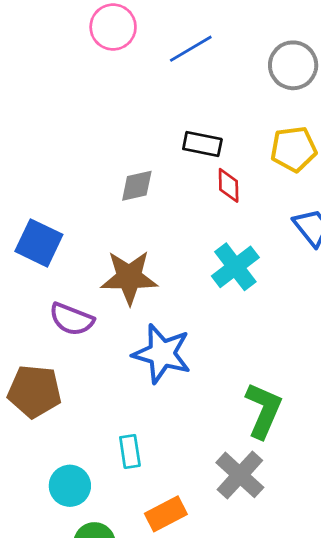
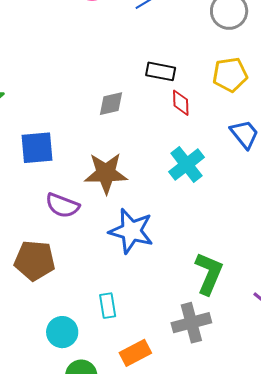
blue square: (39, 243) -> (37, 148), turned -30
gray cross: (240, 475) -> (191, 323), turned 33

